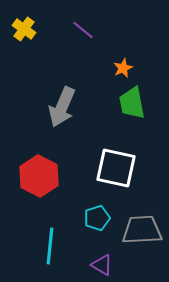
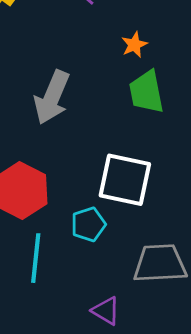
cyan pentagon: (97, 218) -> (88, 224), moved
cyan line: (50, 246) -> (36, 258), moved

